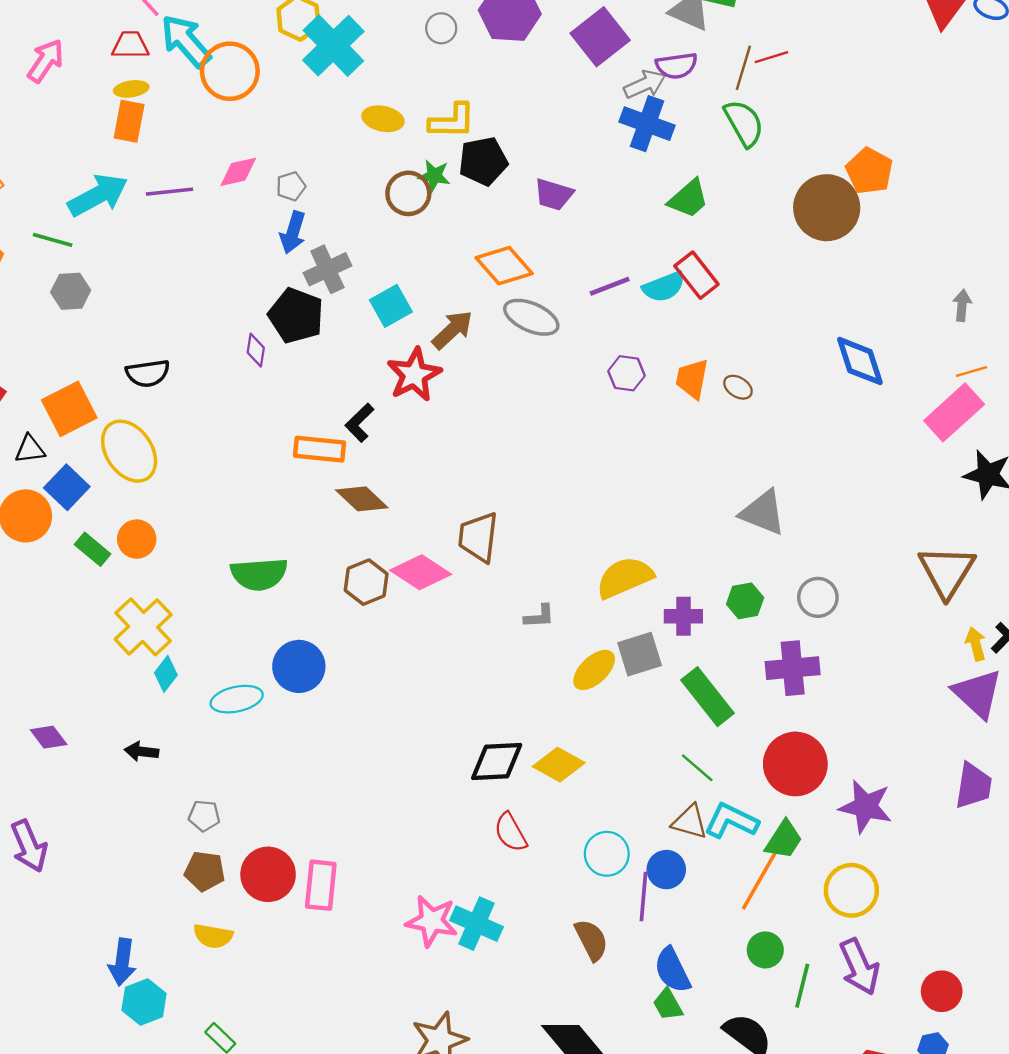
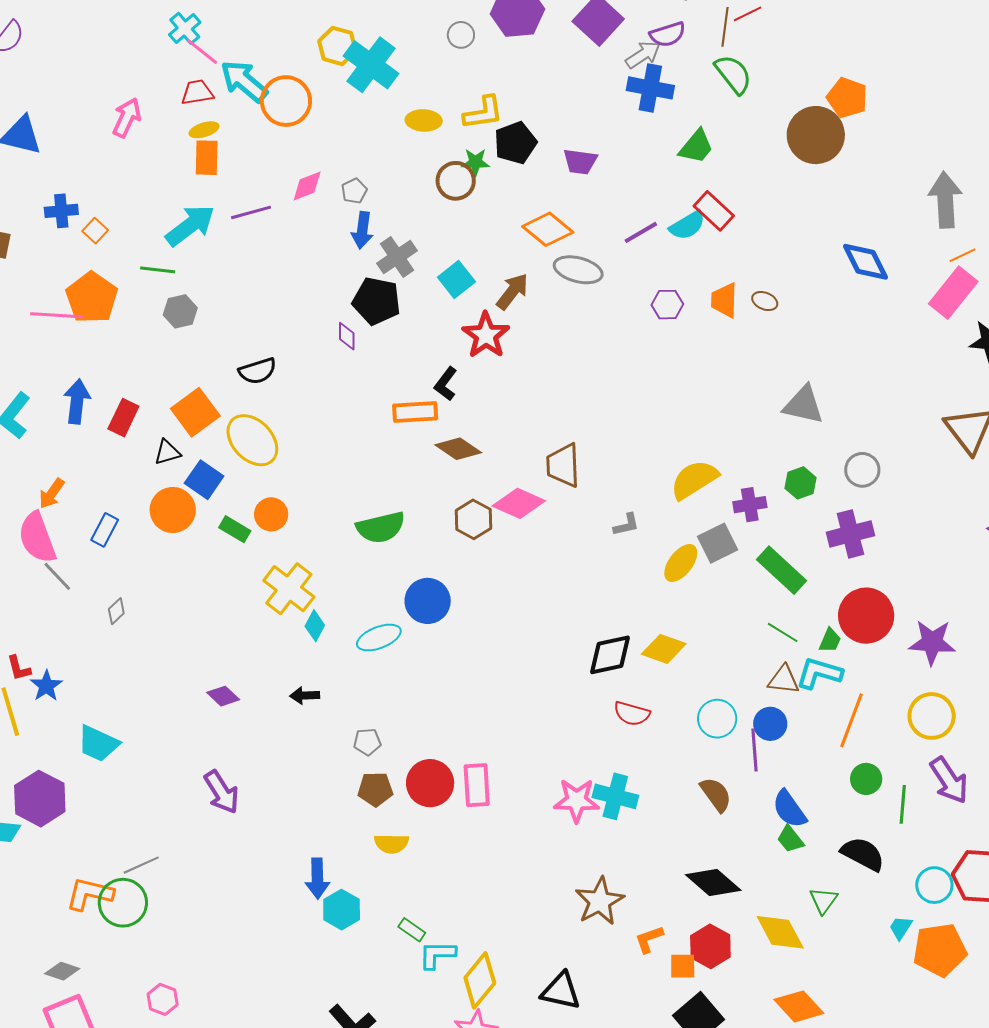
gray arrow: (962, 305) -> (945, 200), size x2.0
red semicircle: (511, 832) -> (632, 714), turned -36
green trapezoid: (784, 840) -> (830, 640), moved, size x0.7

